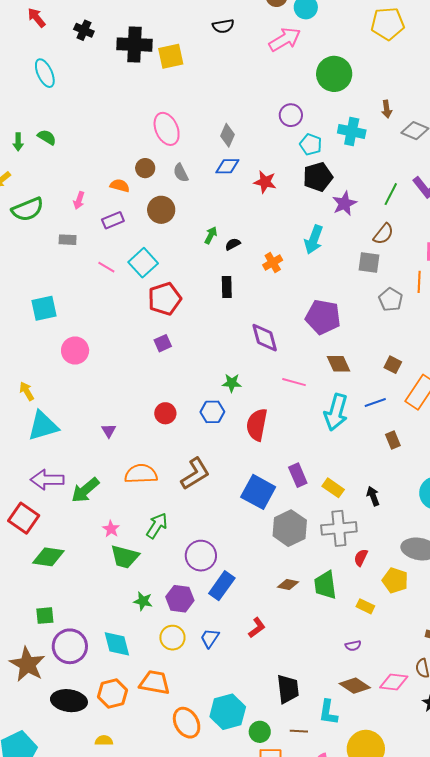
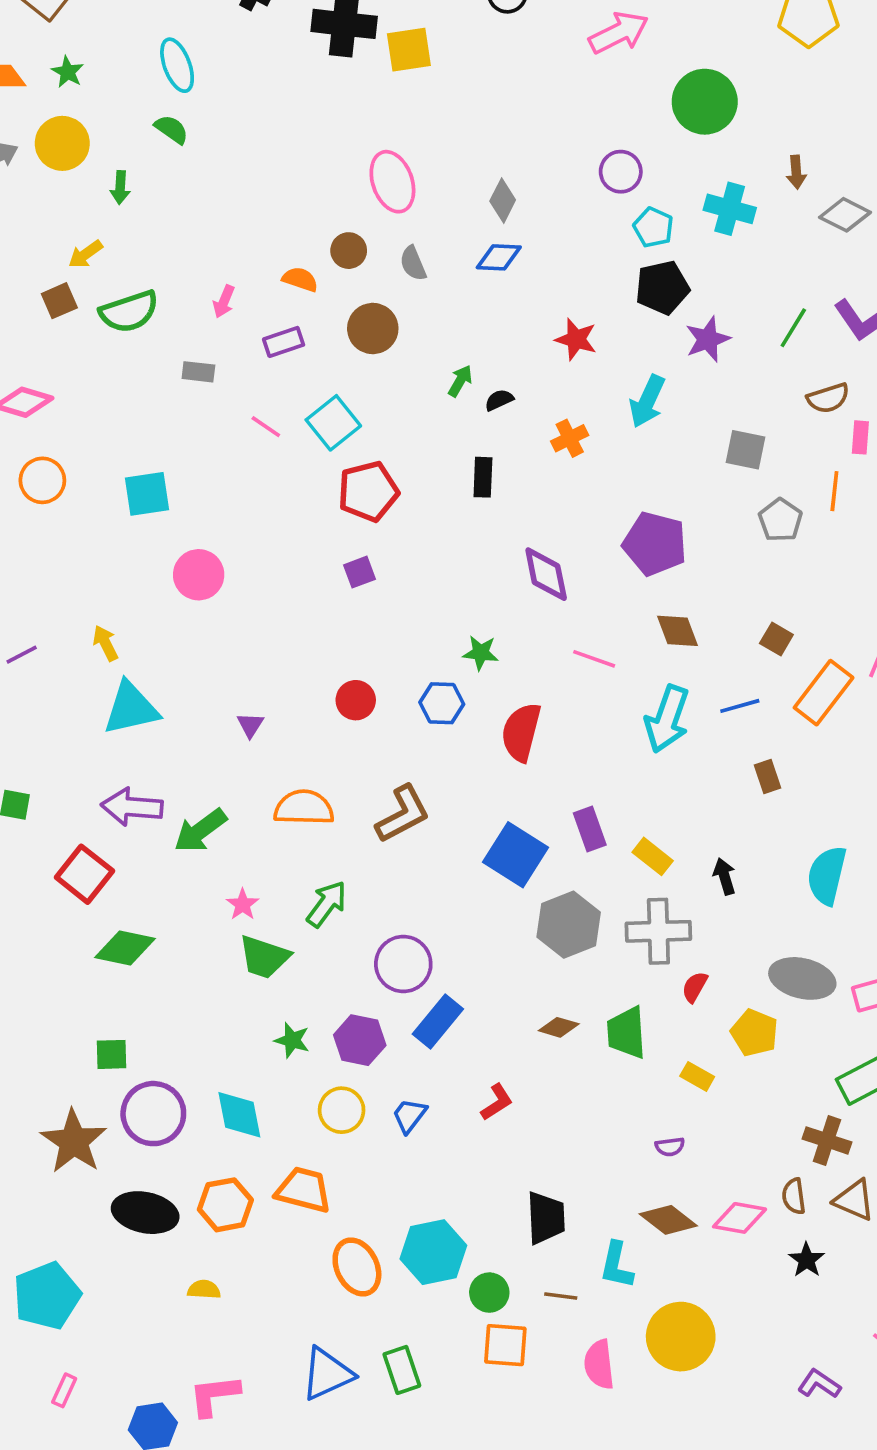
green semicircle: (47, 137) -> (172, 129), moved
red star: (265, 182) -> (576, 339), moved
brown semicircle: (383, 234) -> (828, 398), moved, turned 30

